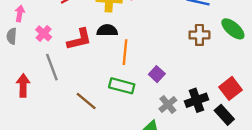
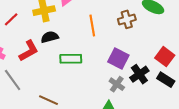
orange line: (125, 52) -> (92, 26), moved
purple square: (157, 74) -> (118, 59), moved, size x1.5
green rectangle: (122, 86) -> (71, 59), moved

